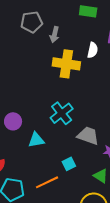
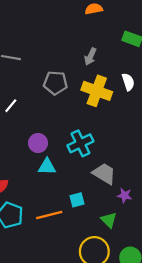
gray pentagon: (32, 22) -> (55, 83), moved
white semicircle: (93, 50) -> (128, 82), turned -42
purple circle: (13, 121) -> (38, 143), moved

